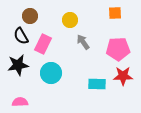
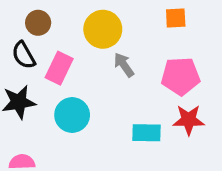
yellow circle: (70, 20) -> (103, 29), size x1.5

